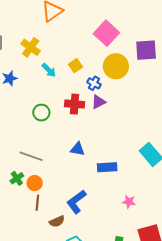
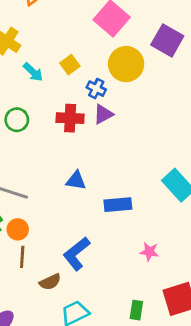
purple square: (146, 50) -> (167, 40), turned 35
green circle: (41, 113) -> (17, 120), moved

